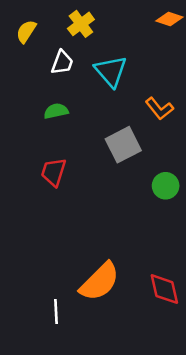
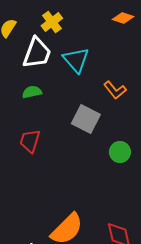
white trapezoid: (62, 63) -> (37, 53), size x1.6
gray square: (123, 145) -> (86, 119), turned -36

